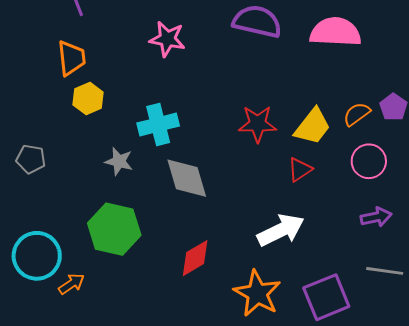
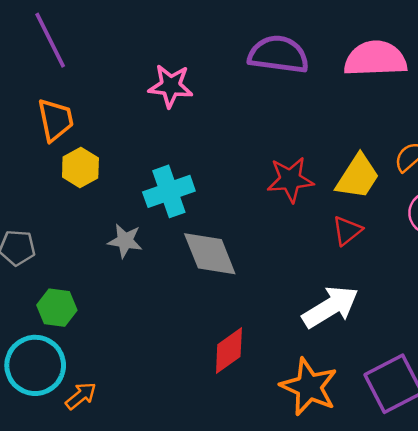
green hexagon: (114, 229) -> (57, 308), moved, size x0.6

